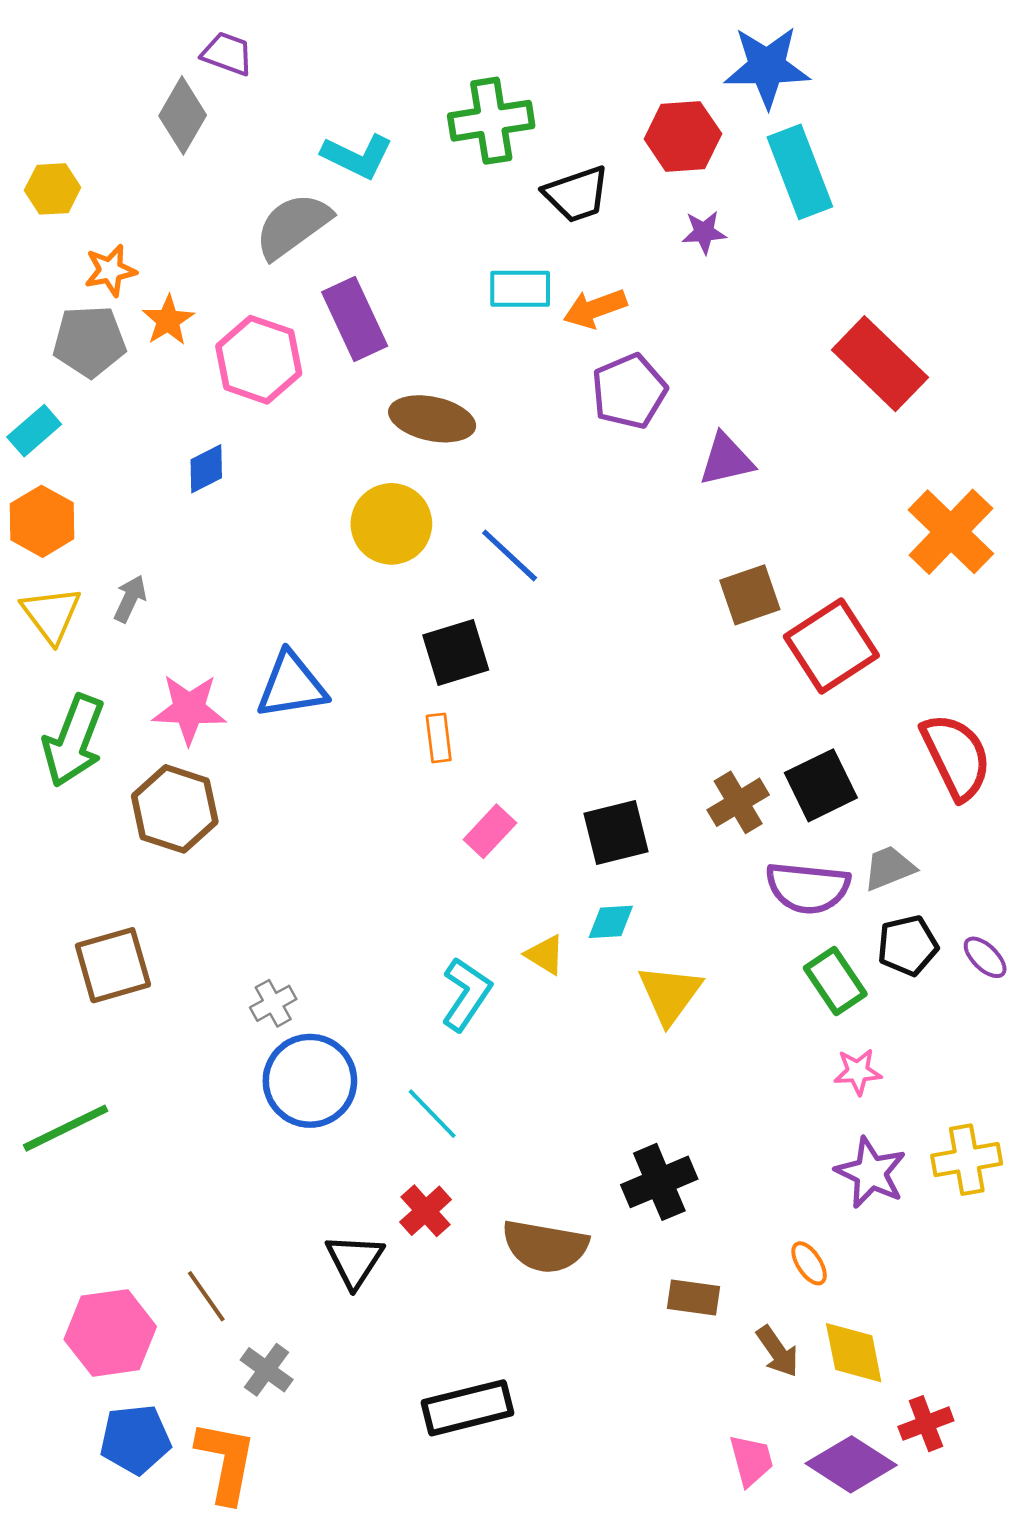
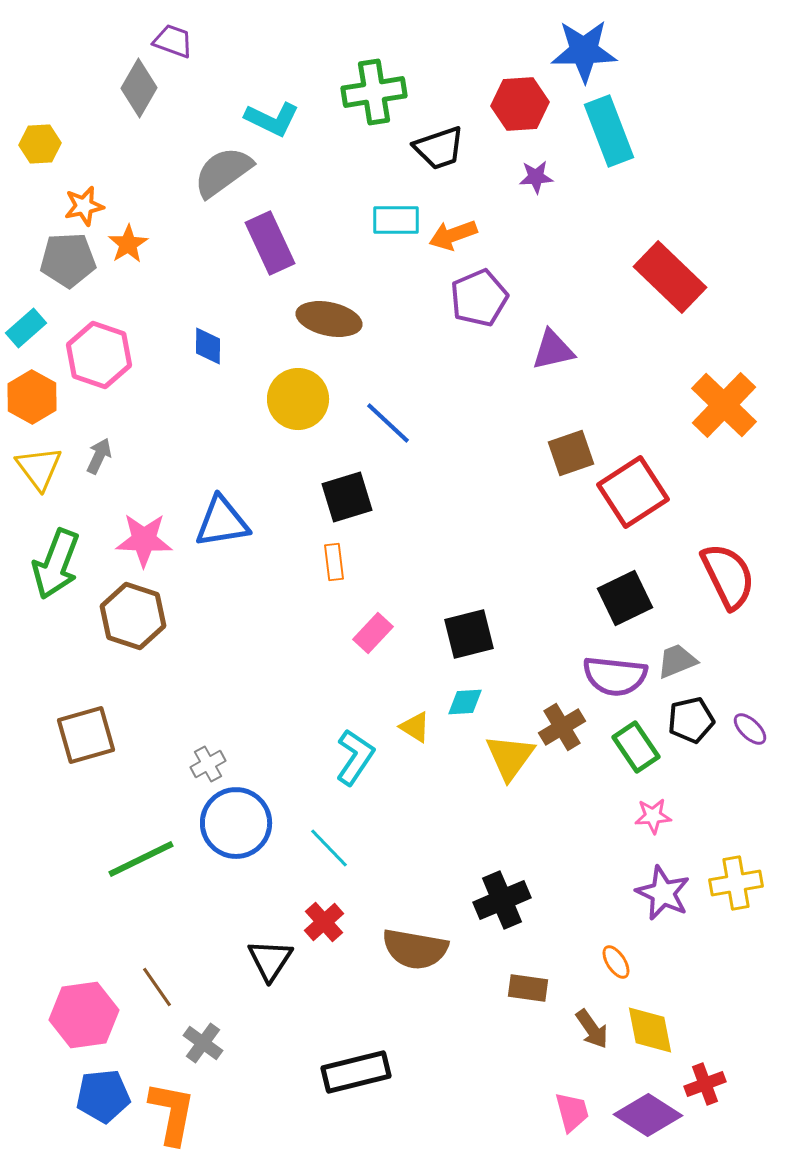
pink hexagon: (259, 360) -> (99, 355), moved
blue diamond: (206, 469) -> (208, 346), moved, turned -63
brown cross: (738, 802) -> (562, 727), moved
green line: (66, 1128) -> (141, 859), moved

